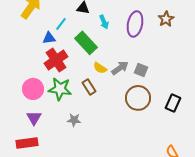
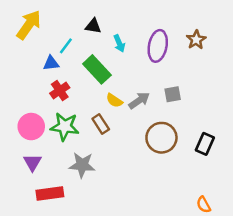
red cross: (56, 60) -> (60, 91), size x0.7
gray square: (141, 70) -> (173, 94), moved, turned -32
gray star: (74, 120) -> (82, 165), size x1.5
red rectangle: (27, 143) -> (50, 194), moved

